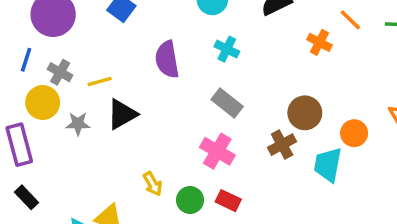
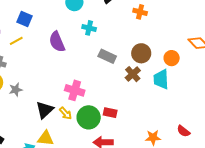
yellow line: (100, 82) -> (16, 41), moved
gray rectangle: (227, 103) -> (107, 56), moved
black triangle: (122, 114) -> (45, 110), moved
pink cross: (217, 151) -> (75, 90), moved
green circle: (190, 200) -> (89, 117), size x1.5

